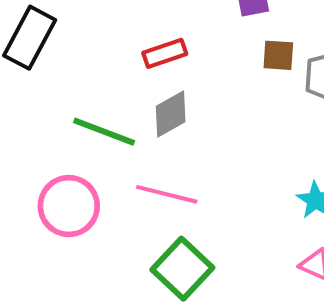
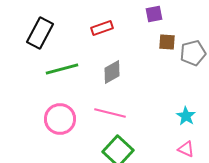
red rectangle: (165, 53) -> (102, 28), moved
green line: (104, 132) -> (62, 69), moved, turned -36

